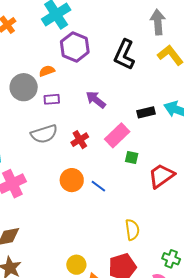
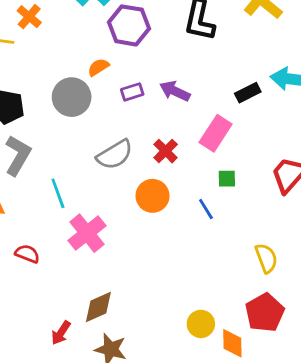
purple rectangle: (52, 99) -> (132, 92), moved
green square: (132, 158) -> (227, 179), moved
orange circle: (72, 180) -> (152, 196), moved
blue line: (98, 186) -> (206, 209), turned 35

